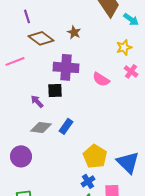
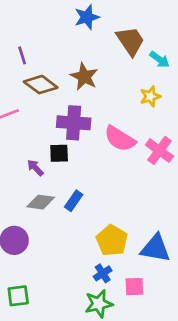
brown star: (74, 32) -> (84, 77), size x1.5
pink cross: (131, 71) -> (159, 151), moved, size x1.5
pink semicircle: (101, 79) -> (120, 139), size x1.4
blue triangle: (128, 162) -> (156, 248), turned -35

